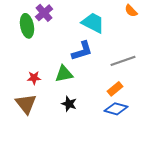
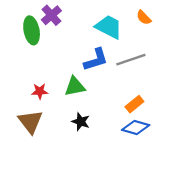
orange semicircle: (131, 11) -> (144, 18), moved
gray line: (123, 61) -> (131, 60), moved

